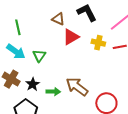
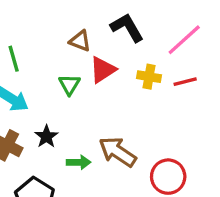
green triangle: (39, 56) -> (69, 84), moved
black star: (33, 84) -> (46, 136), moved

